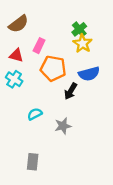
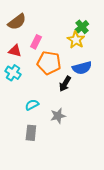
green cross: (79, 29) -> (82, 27), moved
gray rectangle: (33, 162) -> (31, 133), moved

